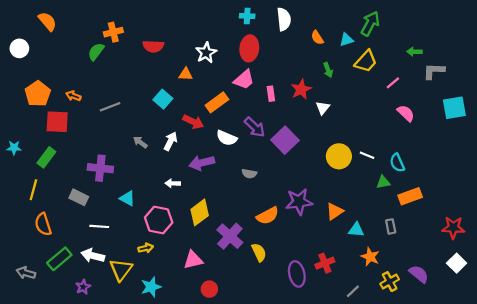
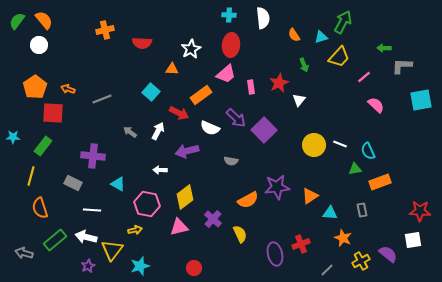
white circle: (19, 48) -> (39, 45), moved
green semicircle: (96, 52) -> (17, 21), moved
purple cross: (230, 236) -> (213, 219), size x0.7
pink triangle: (193, 260) -> (179, 227), moved
white square: (457, 263) -> (413, 240), moved, turned 36
purple star: (83, 287) -> (88, 266), moved

